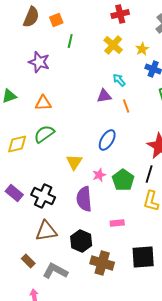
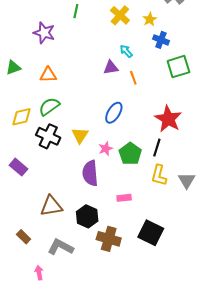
black cross: (43, 196) -> (48, 136), moved
black square: (143, 257) -> (151, 233), turned 30
brown rectangle: (28, 261) -> (24, 237), moved

